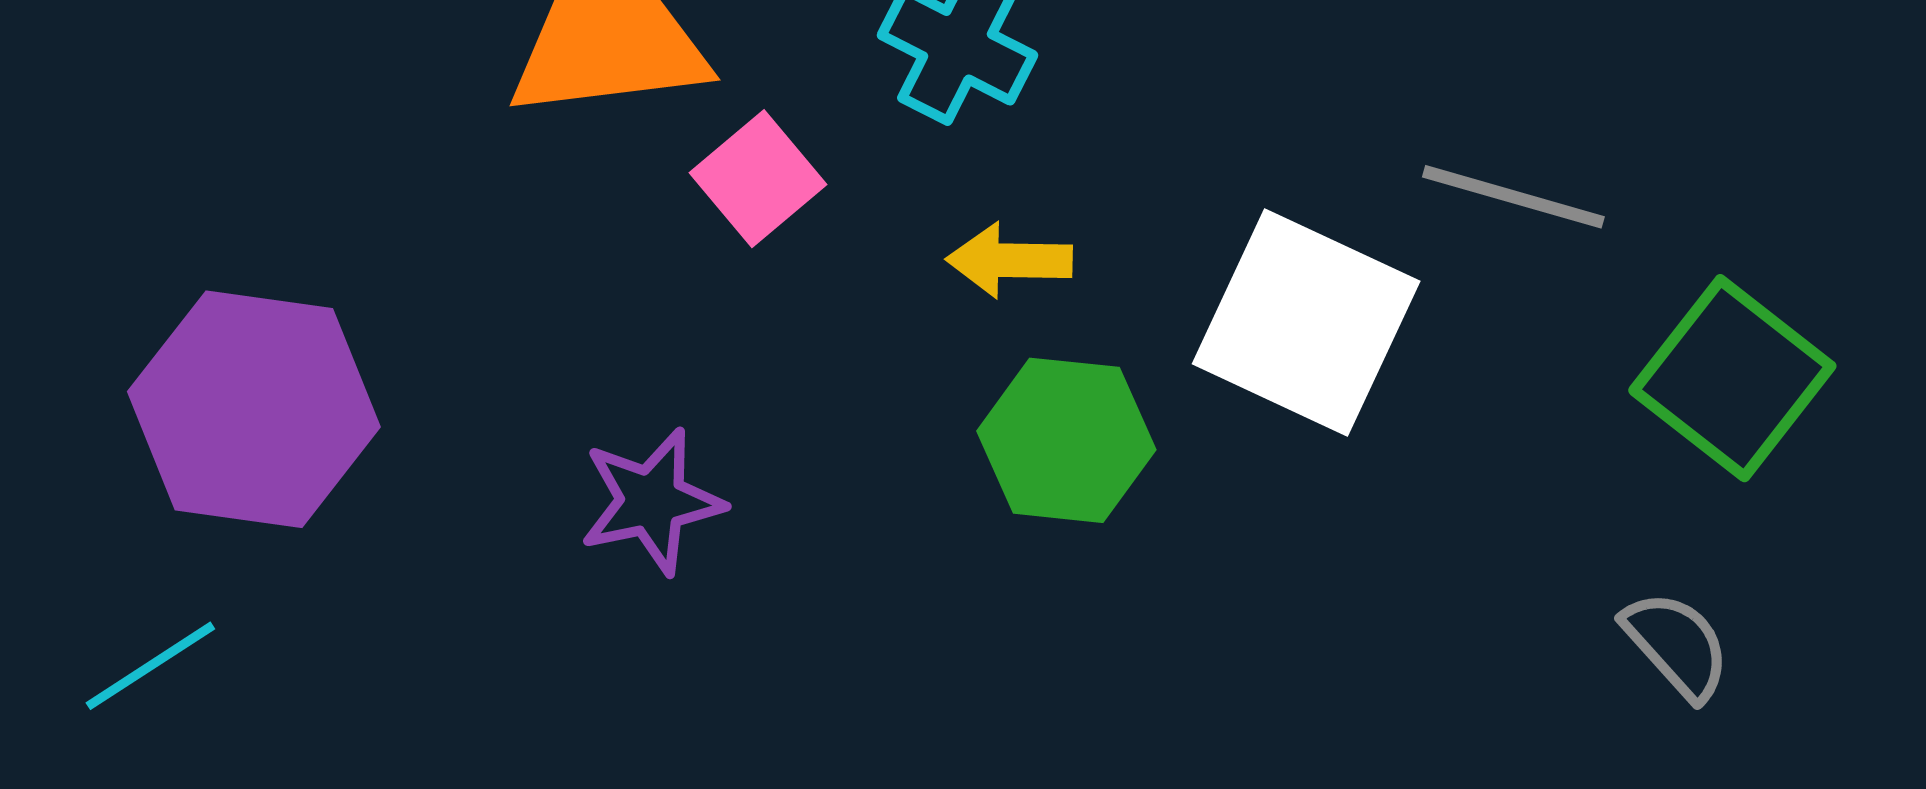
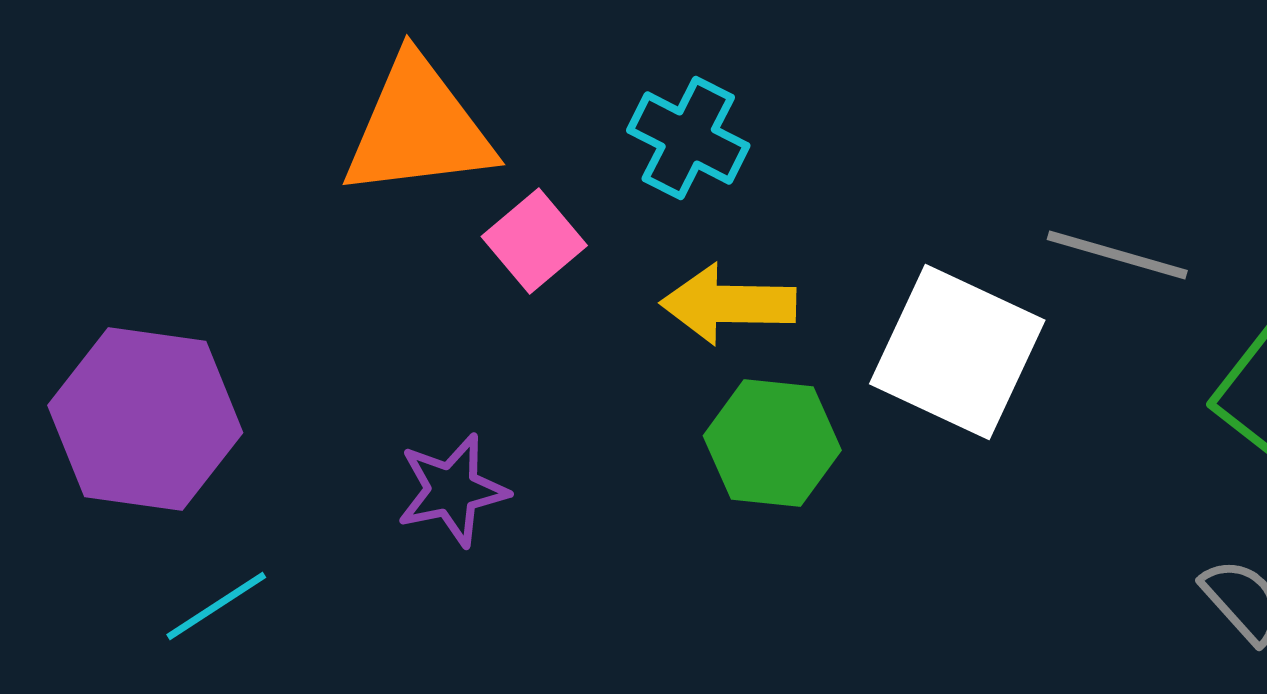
yellow arrow: (1009, 260) -> (728, 304), size x1.4
cyan line: (150, 666) -> (216, 606), moved

